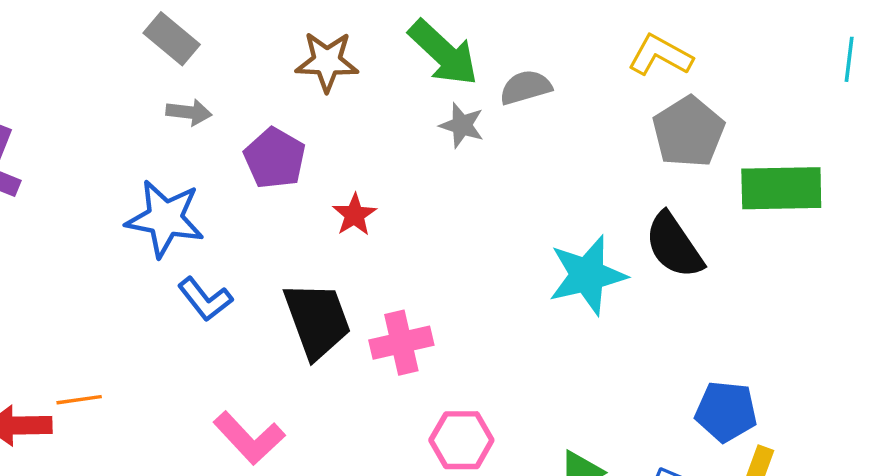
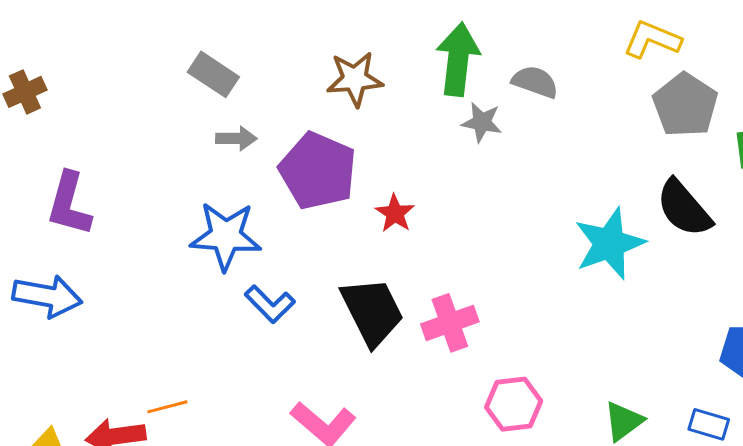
green arrow: (443, 53) -> (458, 59), turned -120
gray semicircle: (526, 87) -> (535, 82), turned 42
purple pentagon: (275, 158) -> (318, 171), size x1.4

